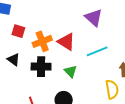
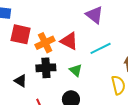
red square: (18, 31) -> (21, 34), size x1.5
black triangle: (13, 60) -> (21, 81), moved

